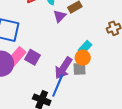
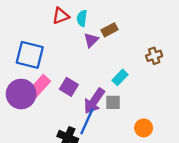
purple square: (33, 57) -> (69, 87), moved
orange circle: (83, 58) -> (144, 128), moved

